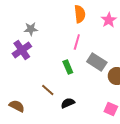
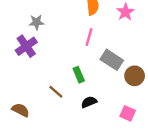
green rectangle: (68, 67) -> (79, 75), moved
black semicircle: (68, 103) -> (89, 102), moved

